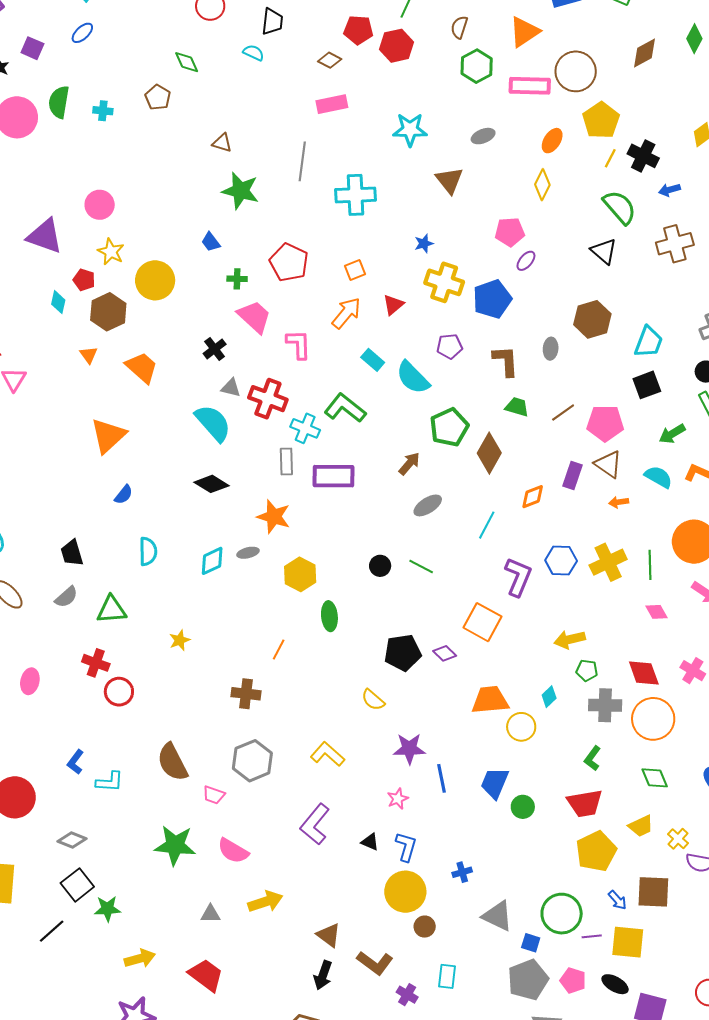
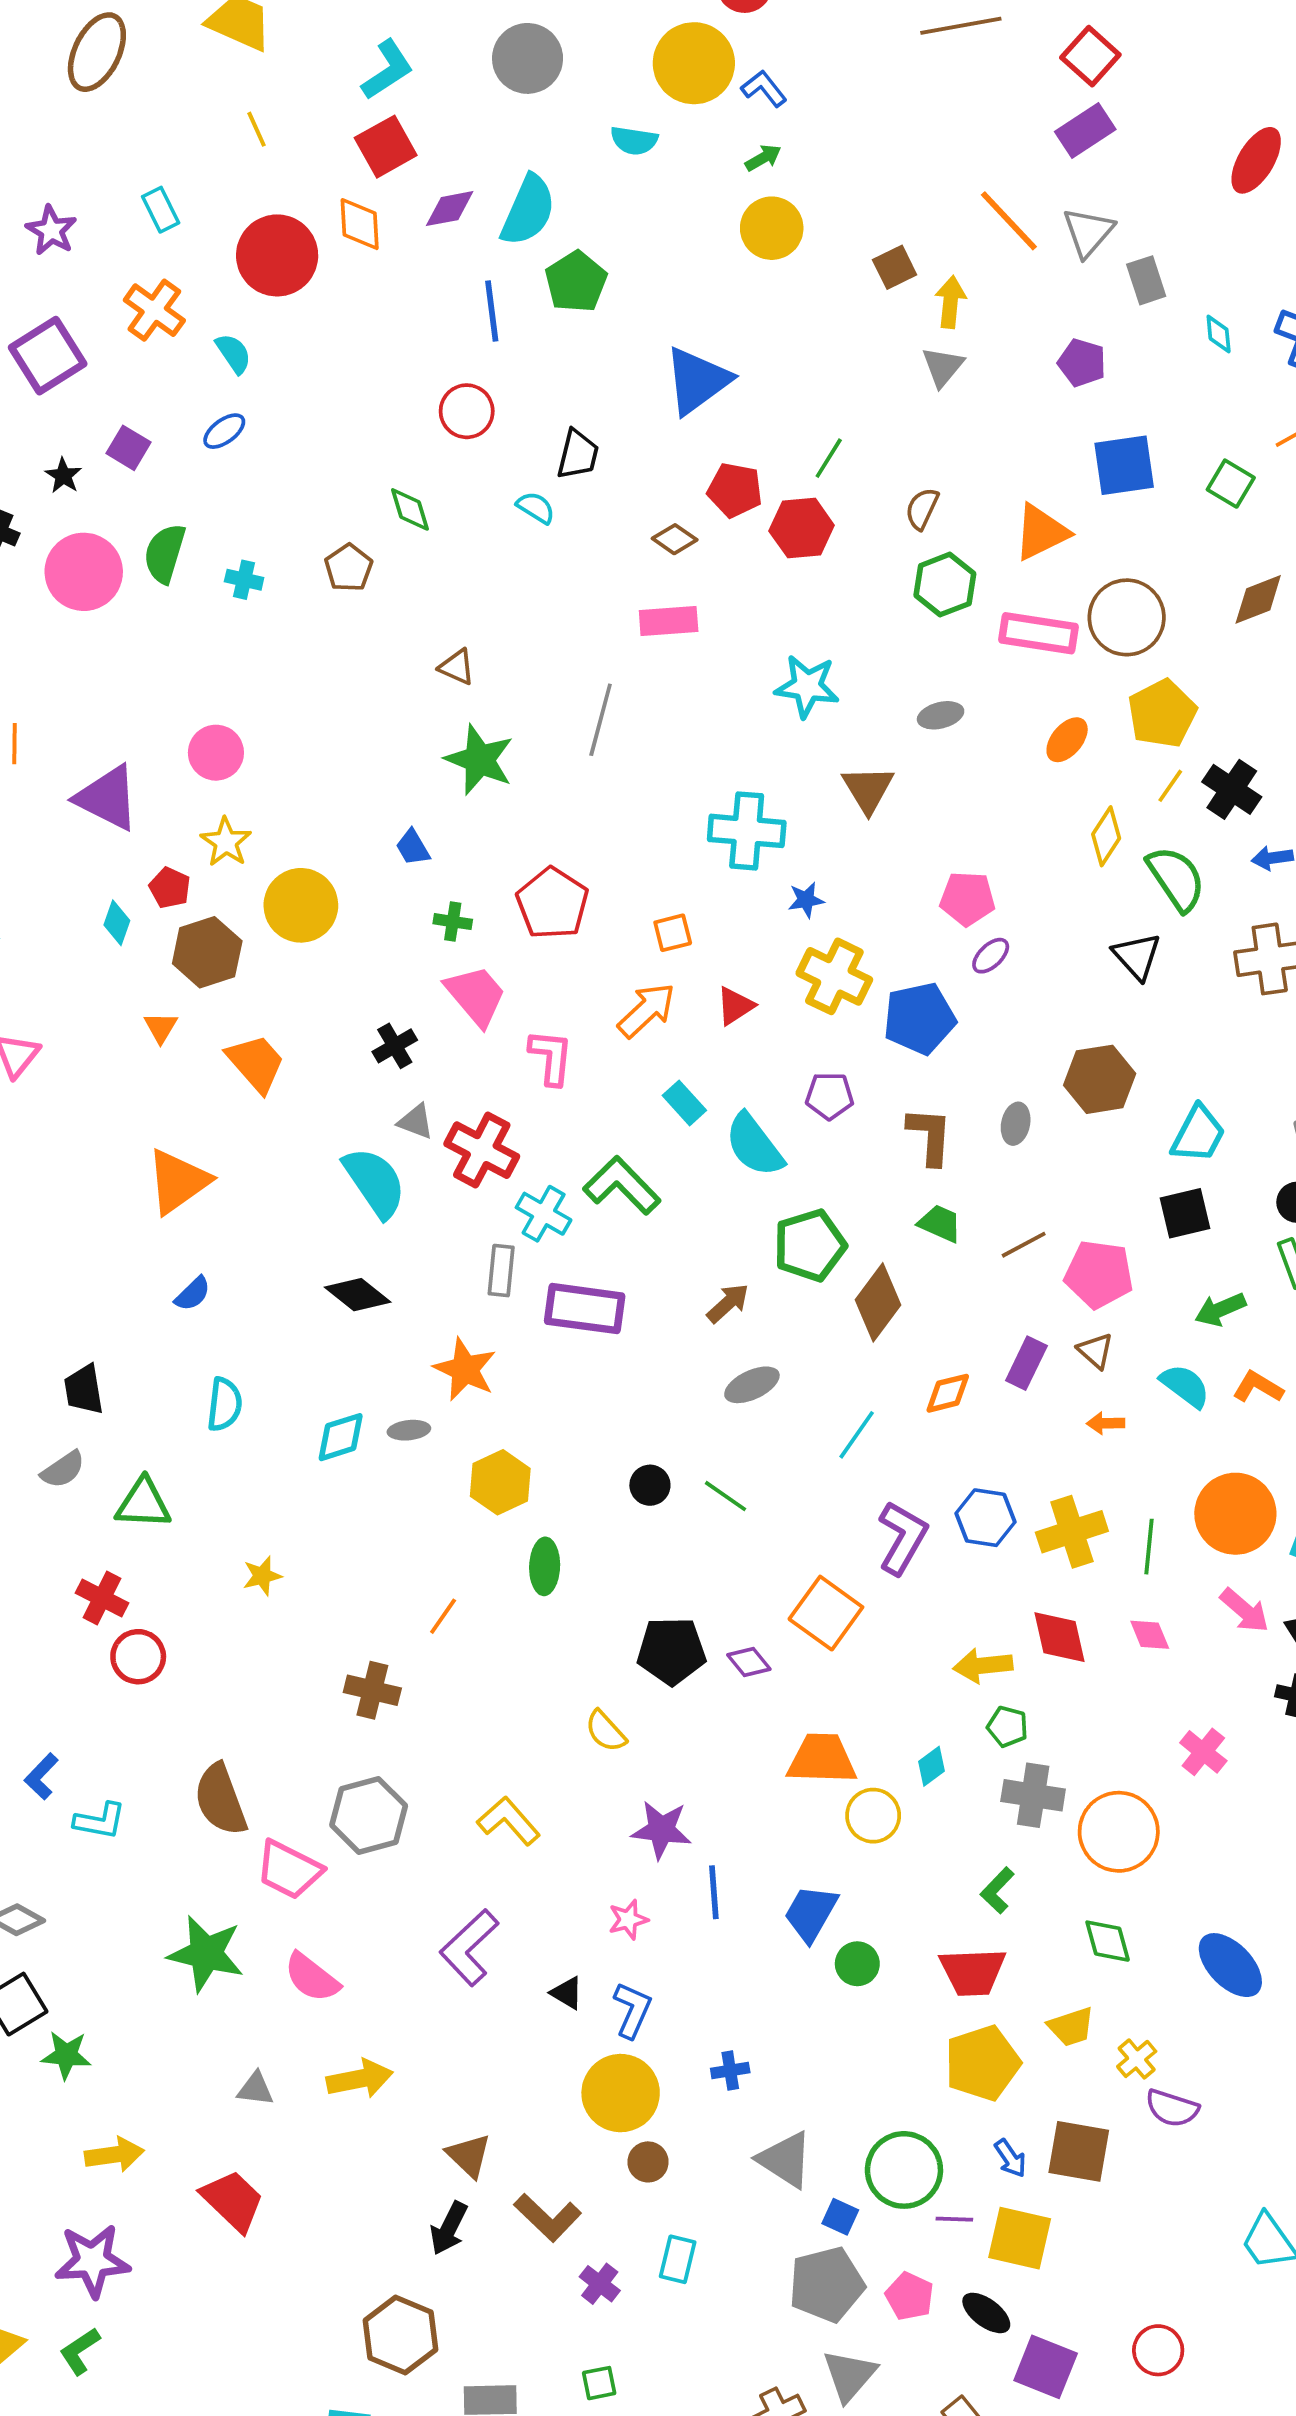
yellow diamond: (542, 185) -> (1106, 836), moved
cyan cross: (356, 195) -> (747, 831), moved
brown triangle: (608, 464) -> (1095, 1351), size x0.7
red diamond: (644, 673) -> (1059, 1637), moved
pink trapezoid: (214, 795) -> (289, 1870), size x1.6

